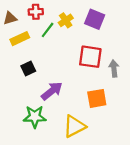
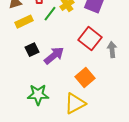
red square: (90, 57) -> (90, 39), turned 30
purple arrow: (52, 91) -> (54, 56), moved
orange square: (97, 98) -> (85, 78), moved, turned -30

